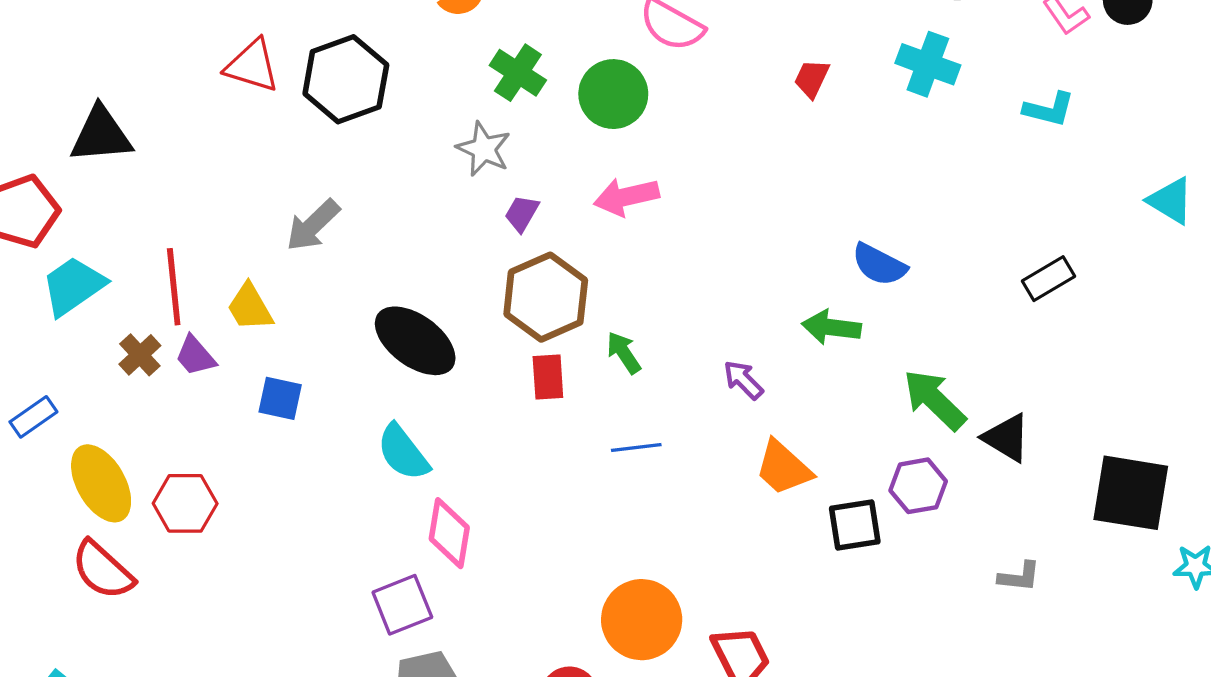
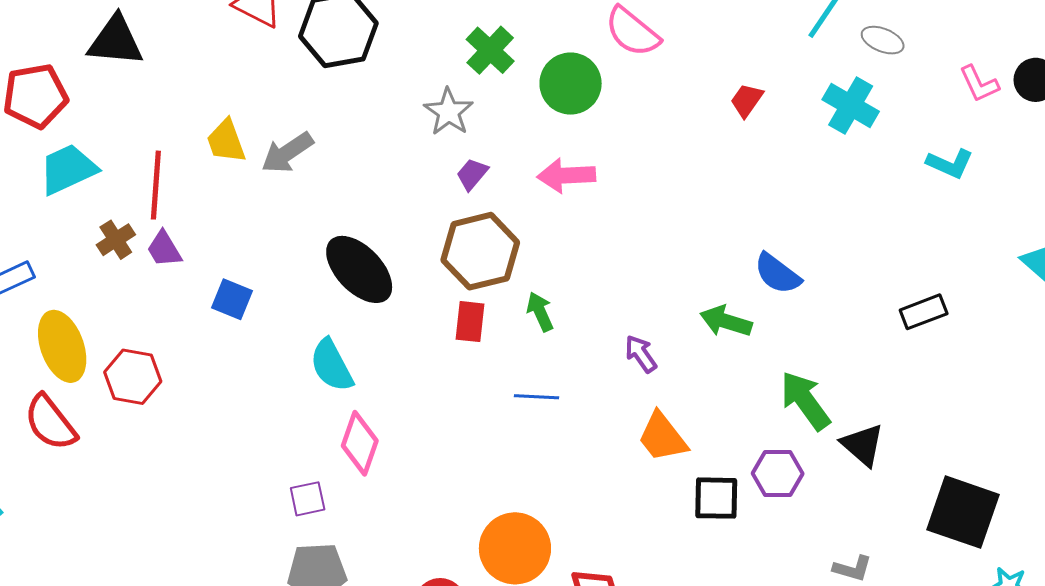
yellow trapezoid: (250, 307) -> (226, 141), moved
purple square: (402, 605) -> (308, 499), size x0.7

